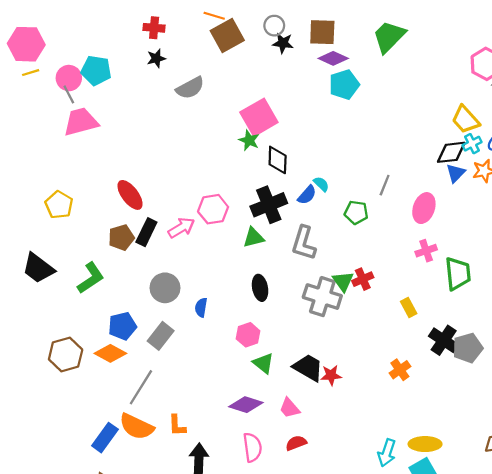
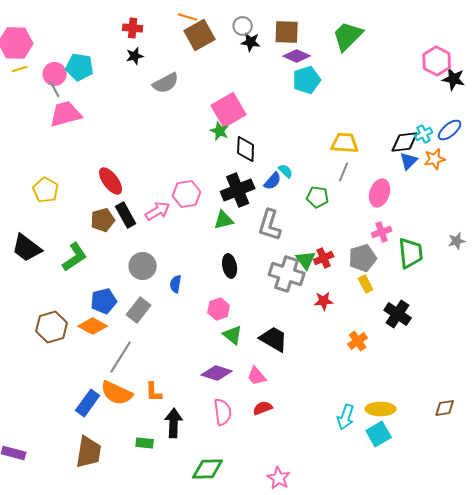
yellow trapezoid: (465, 120) -> (345, 143), moved, turned 136
black rectangle: (146, 232) -> (126, 215), turned -55
gray pentagon: (468, 348) -> (363, 258), moved
red star: (331, 375) -> (324, 301), moved

